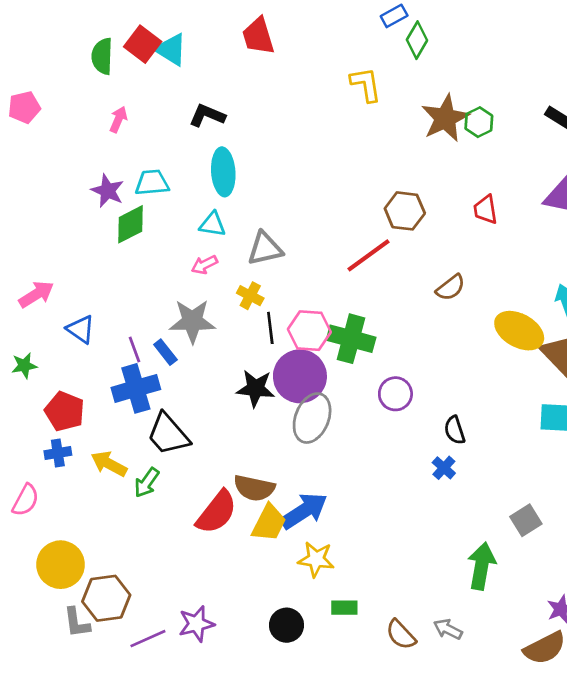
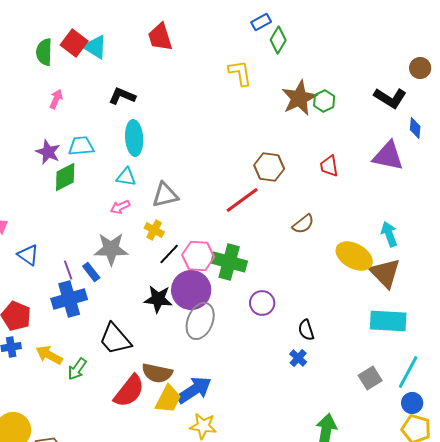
black line: (270, 328) -> (169, 254), turned 50
black trapezoid: (168, 434) -> (115, 339), moved
gray square: (526, 520) -> (370, 378), moved

